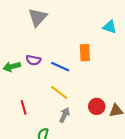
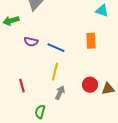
orange rectangle: (85, 53) -> (91, 41), moved
green arrow: (12, 67) -> (11, 21), moved
yellow line: (59, 92) -> (55, 72), turned 66

